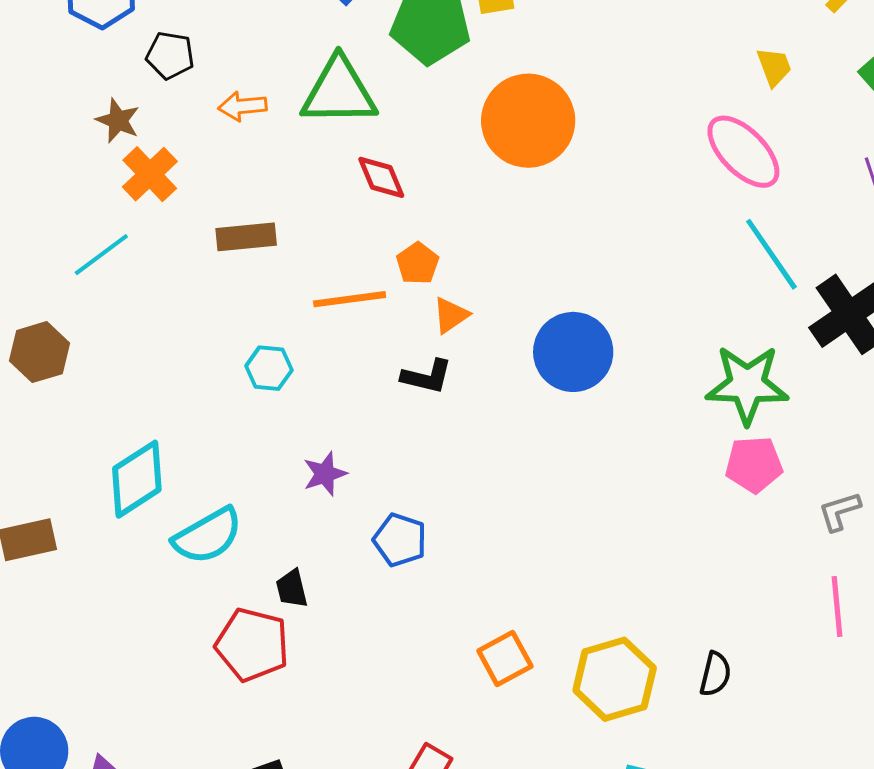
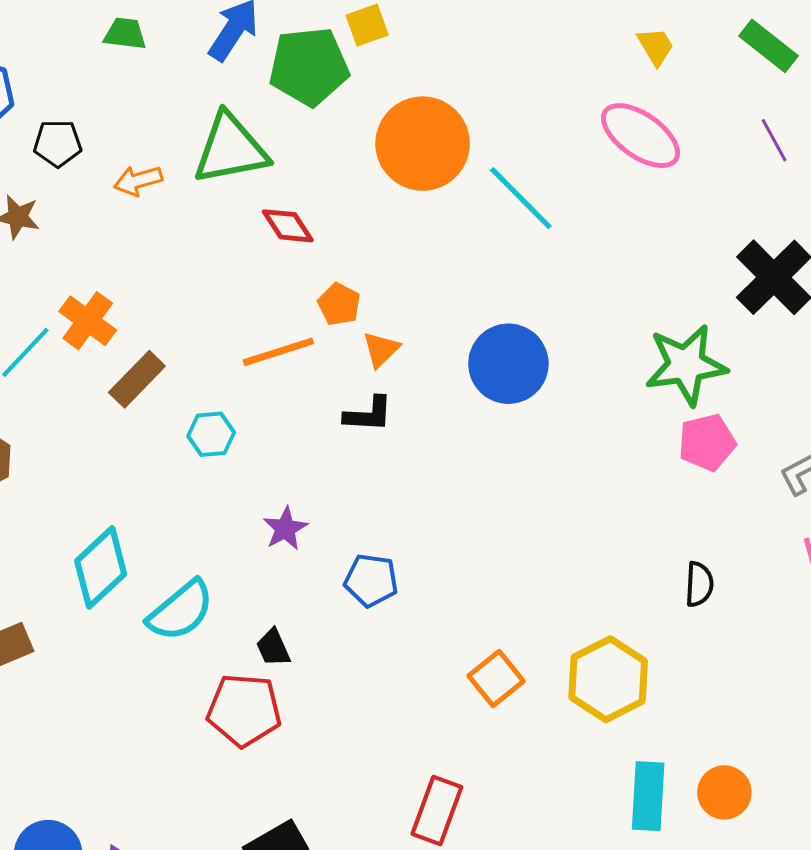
orange cross: (150, 174) -> (88, 321), moved
brown rectangle: (246, 237) -> (137, 379), moved, turned -30
cyan line: (771, 254) -> (521, 198), moved
black semicircle: (715, 674) -> (699, 584), moved

